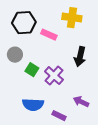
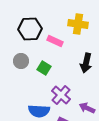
green square: (32, 70) -> (44, 68), moved
purple cross: (54, 76) -> (61, 95), moved

